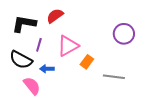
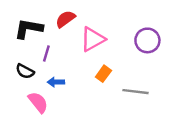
pink triangle: (68, 46) -> (93, 39), moved
black semicircle: (21, 60) -> (25, 71), size x0.7

